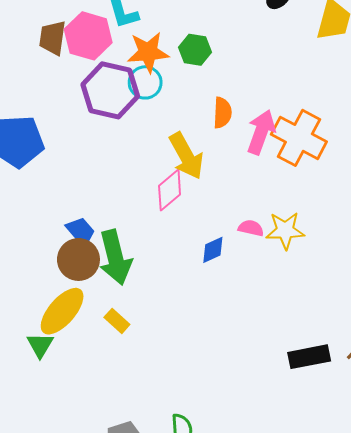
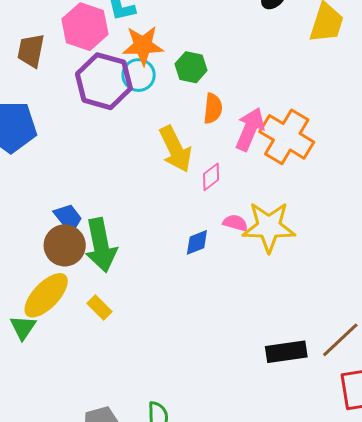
brown trapezoid: (52, 38) -> (31, 51), moved
green hexagon: (195, 50) -> (191, 67), moved
pink diamond: (170, 190) -> (211, 177), moved, size x0.7
yellow star: (285, 230) -> (269, 227), size x1.4

